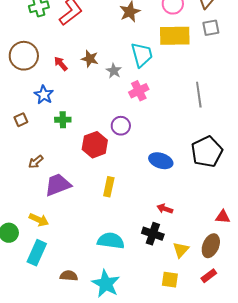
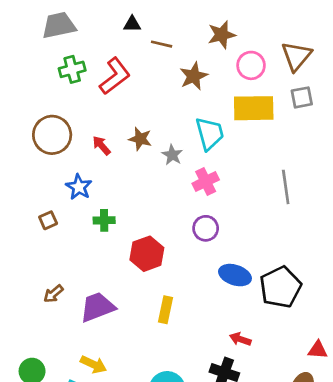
purple circle: (121, 126) -> (206, 228), moved
black pentagon: (207, 152) -> (280, 287), moved
brown arrow: (36, 162) -> (53, 294), moved
yellow arrow: (39, 220) -> (93, 365), moved

